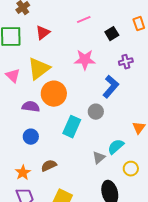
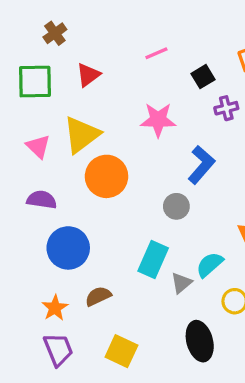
purple cross: (126, 62) -> (226, 108), moved
purple semicircle: (31, 107) -> (42, 200), moved
cyan rectangle: (72, 127) -> (153, 260), moved
blue circle: (31, 137) -> (68, 248), size x1.6

